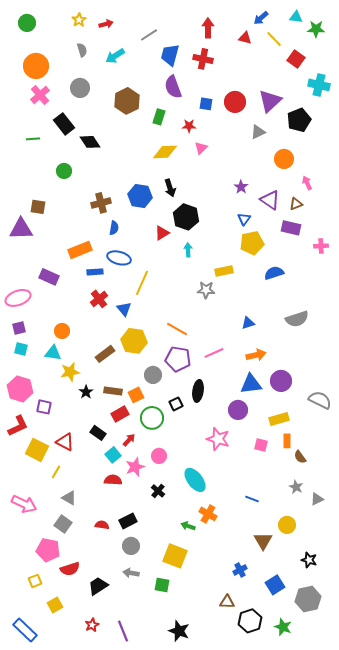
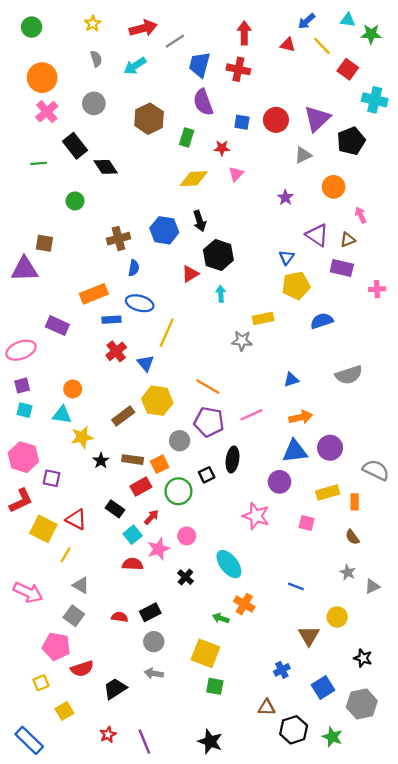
red arrow: (106, 24) -> (143, 28), moved, size x1.6
purple star: (241, 187) -> (285, 197), moved
orange rectangle: (287, 441) -> (355, 502), moved
green square: (162, 585) -> (215, 686), moved

